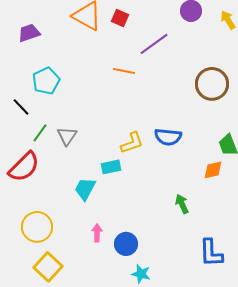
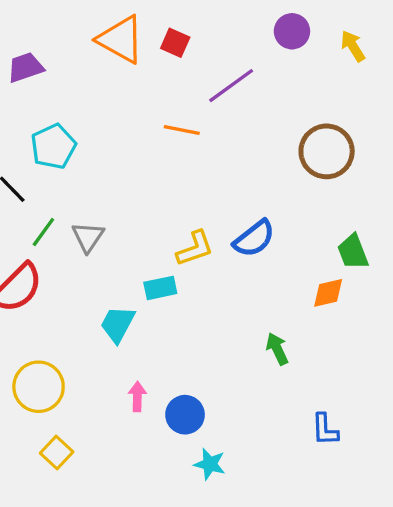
blue semicircle: (168, 137) -> (254, 239), turned -44
blue L-shape: (211, 253) -> (325, 429), size x0.7
yellow square: (48, 267) -> (57, 453), size x0.7

